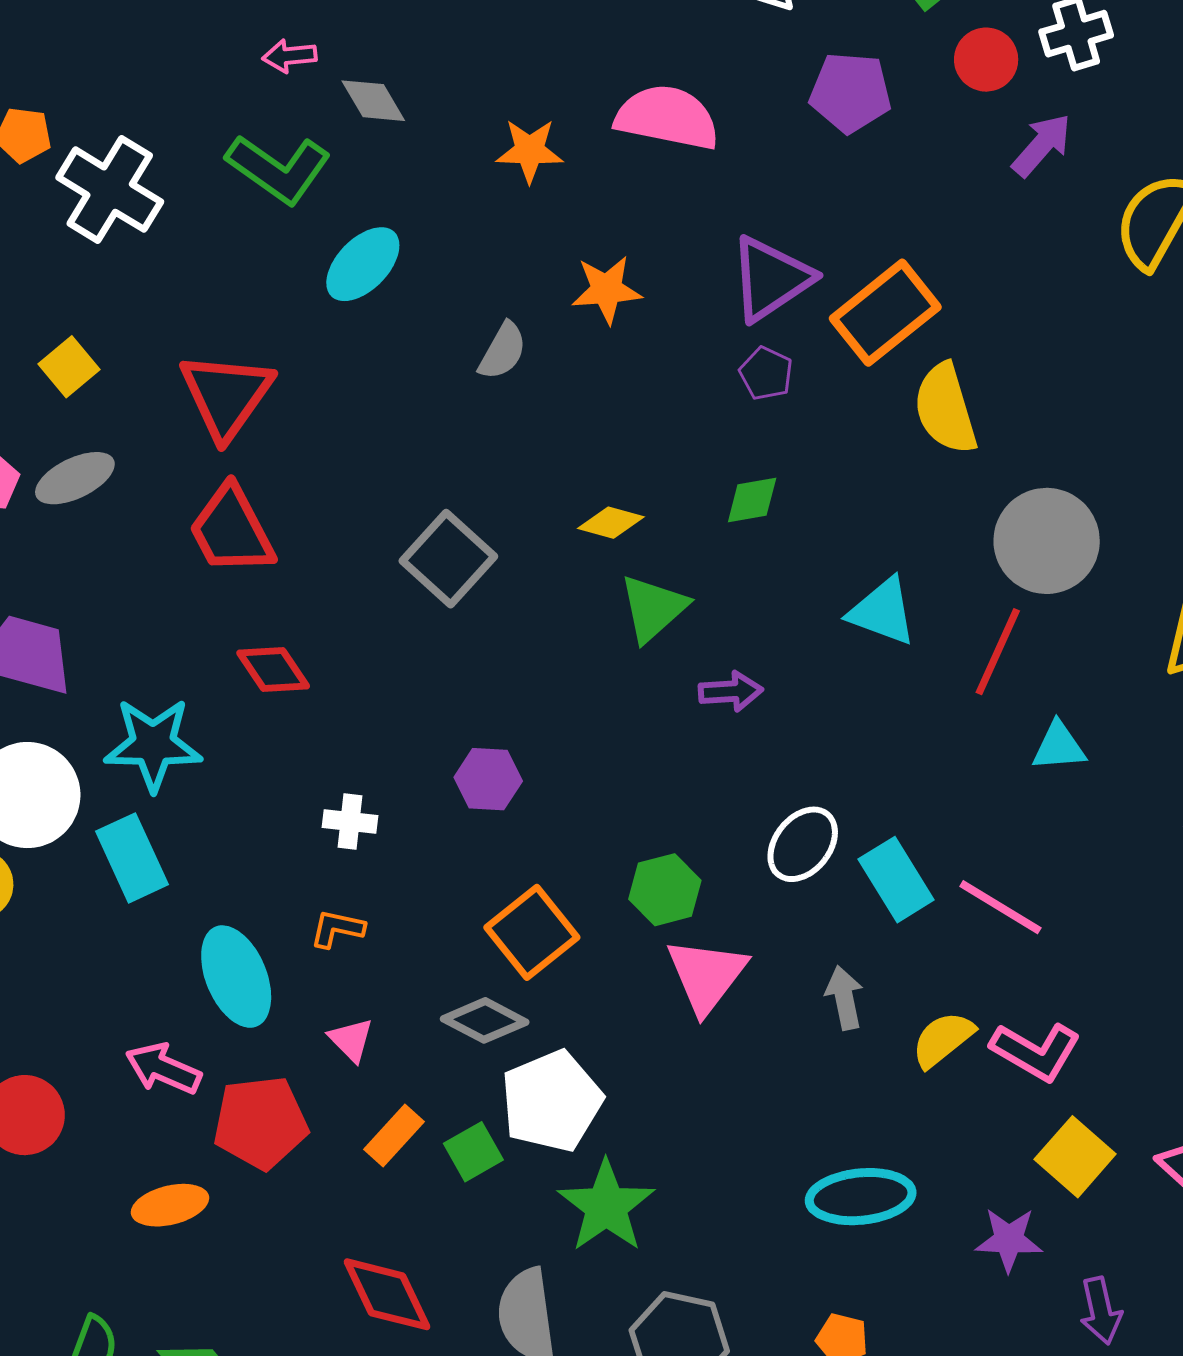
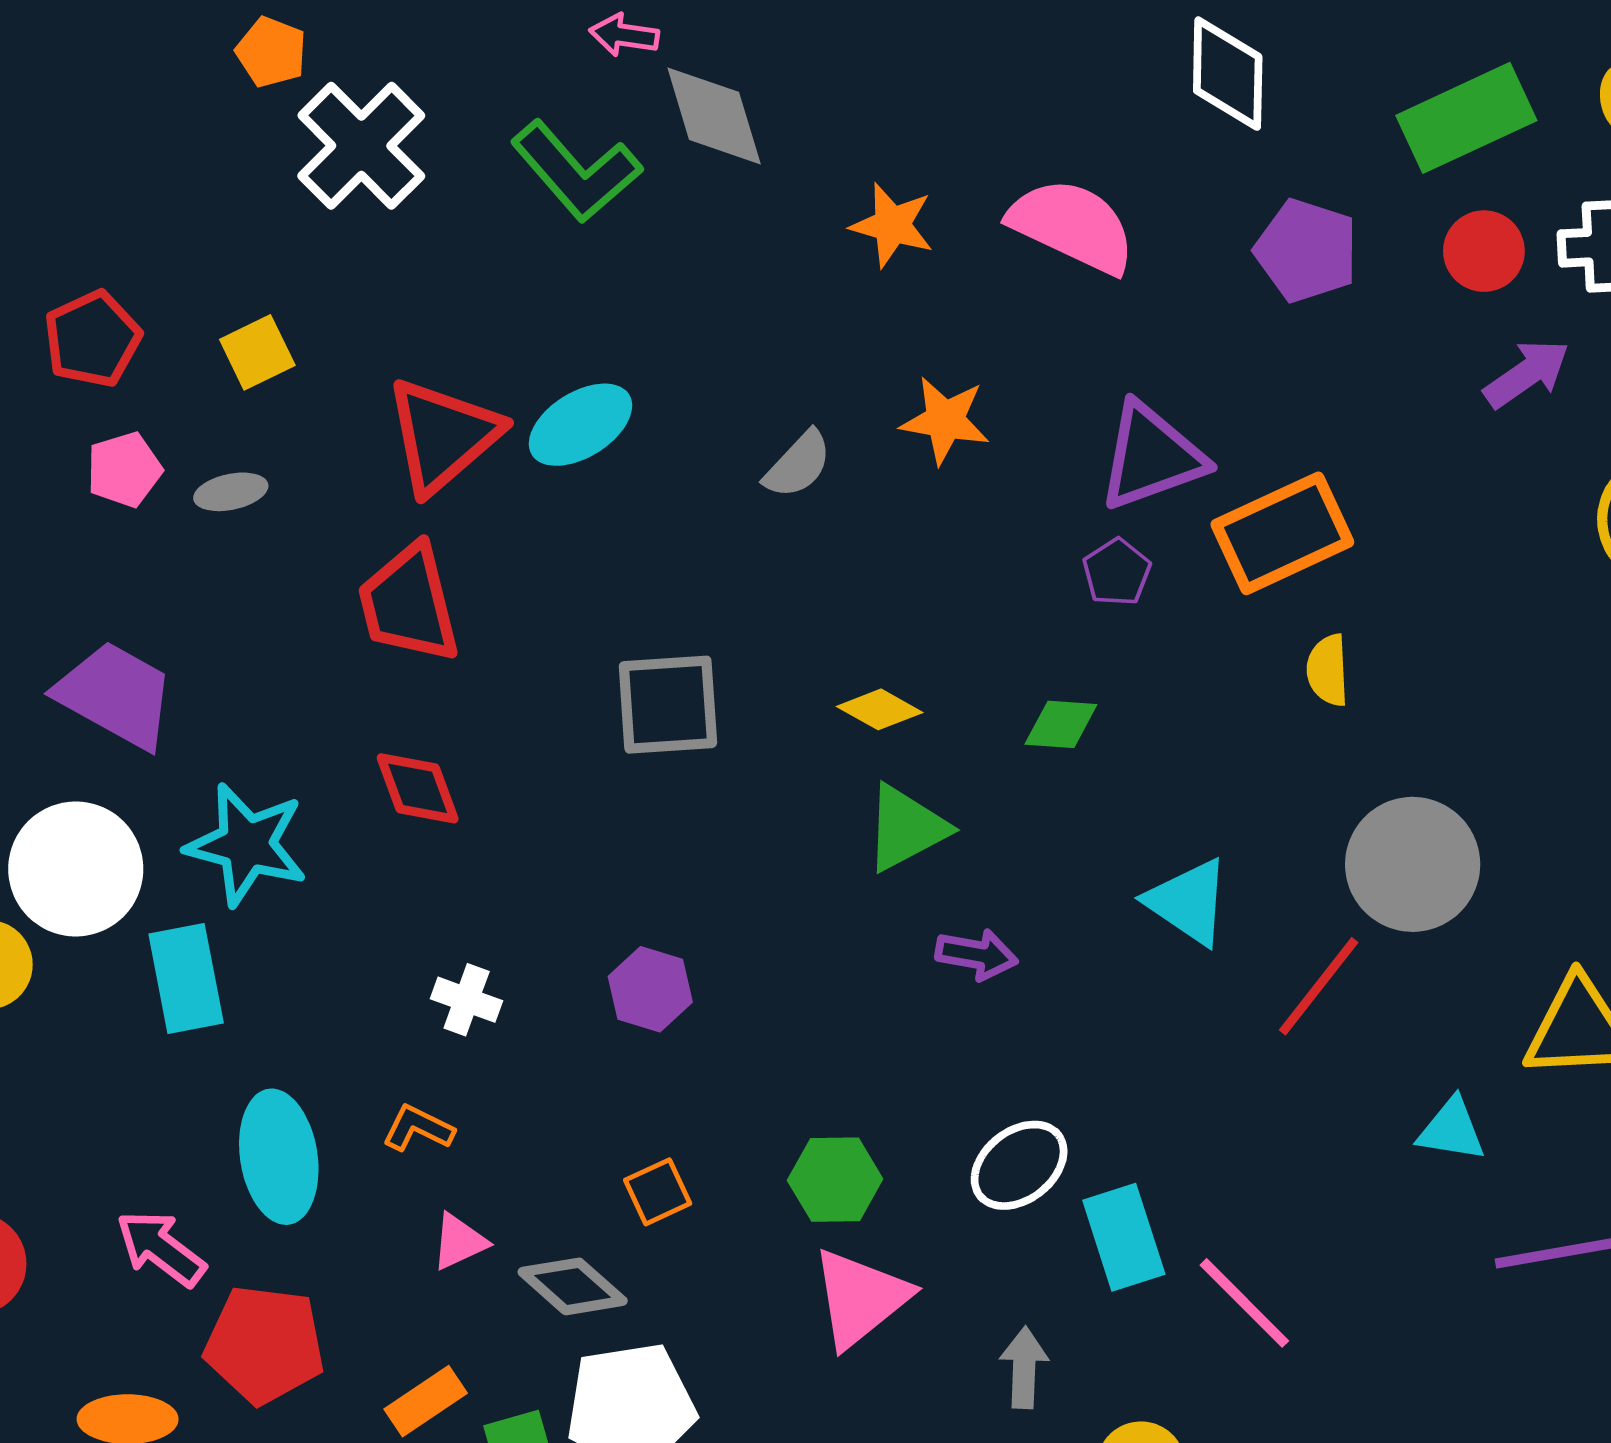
gray diamond: (373, 101) -> (714, 116), size x1.4
cyan ellipse: (363, 264) -> (580, 425), moved
yellow semicircle: (945, 409) -> (1328, 670), size x0.6
gray ellipse: (75, 478) -> (231, 492), size x0.7
gray square: (448, 559) -> (668, 705), turned 30
cyan triangle: (1059, 746) -> (1452, 1130), moved
orange square: (532, 932) -> (658, 1192), size x0.6
pink triangle: (351, 1040) -> (459, 1242), moved, turned 36

